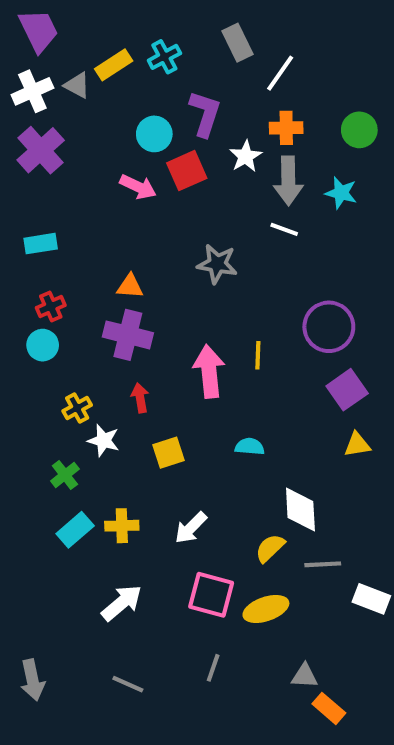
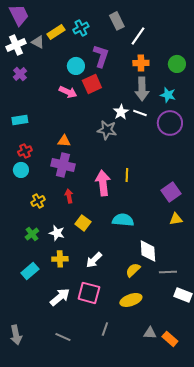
purple cross: (41, 150) -> (20, 74), size x0.6
white star: (246, 156) -> (121, 112), moved
purple circle: (329, 327) -> (170, 123), moved
white star: (104, 440) -> (57, 233), moved
cyan semicircle: (250, 447) -> (123, 220), size x1.5
yellow square: (168, 453) -> (83, 223), turned -35
cyan rectangle: (75, 530) -> (30, 271), moved
gray line: (323, 564) -> (168, 272), moved
pink square: (211, 595) -> (89, 293), moved
orange rectangle: (329, 708) -> (170, 339), moved

